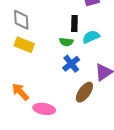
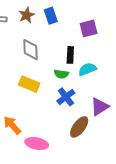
gray diamond: (21, 20) -> (30, 50), moved
yellow rectangle: (24, 45) -> (29, 84), moved

